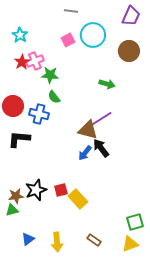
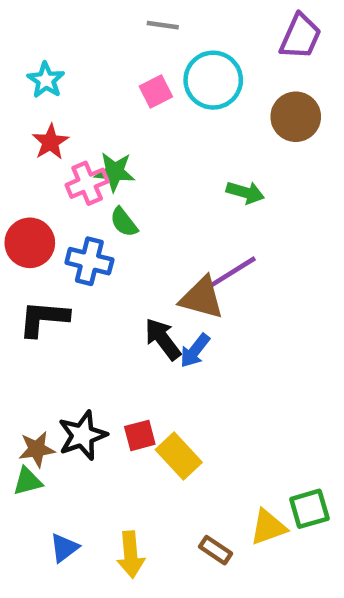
pink cross: (35, 61) -> (87, 183), moved
black arrow: (101, 148) -> (163, 339), moved
yellow triangle: (130, 244) -> (268, 527), moved

